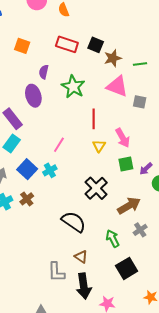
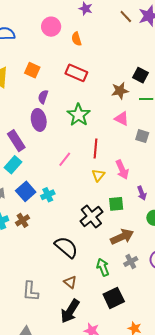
black square: (96, 45) -> (140, 75), moved
purple semicircle: (44, 72) -> (43, 97), moved
pink triangle: (117, 86) -> (122, 119), size x0.7
pink line: (59, 145) -> (65, 159), moved
green square: (126, 164) -> (116, 204), moved
purple arrow: (146, 169) -> (142, 193), moved, turned -72
gray L-shape: (56, 272) -> (30, 291), moved
black arrow: (84, 286) -> (70, 311), turned 35

